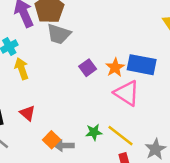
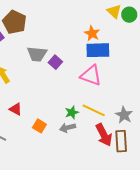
gray trapezoid: (59, 34) -> (37, 54), moved
orange star: (115, 67) -> (92, 33), moved
gray arrow: (64, 146) -> (68, 128), moved

